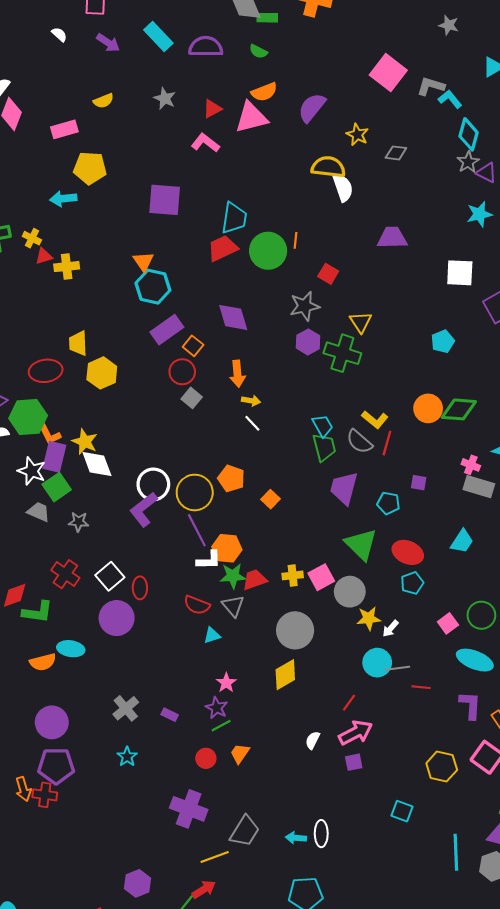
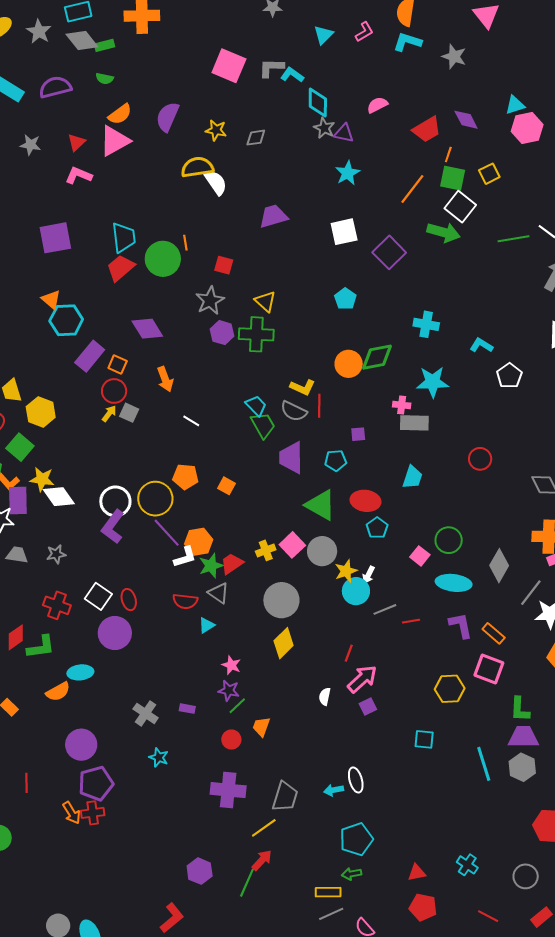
yellow arrow: (251, 401) -> (109, 414), moved, turned -48
green square: (57, 487) -> (20, 447), moved
cyan circle: (377, 663) -> (356, 591), moved

